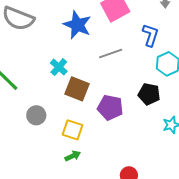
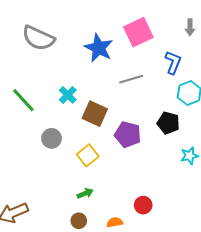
cyan cross: (59, 67) -> (68, 95), moved
yellow square: (72, 130) -> (88, 155), turned 30
green arrow: (73, 156) -> (85, 193), moved

